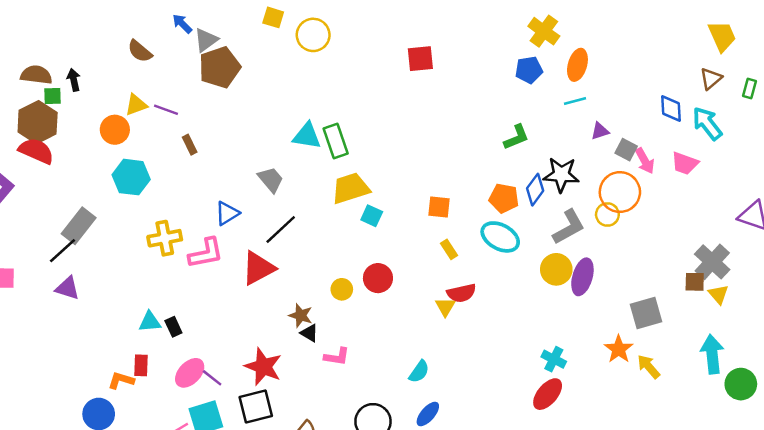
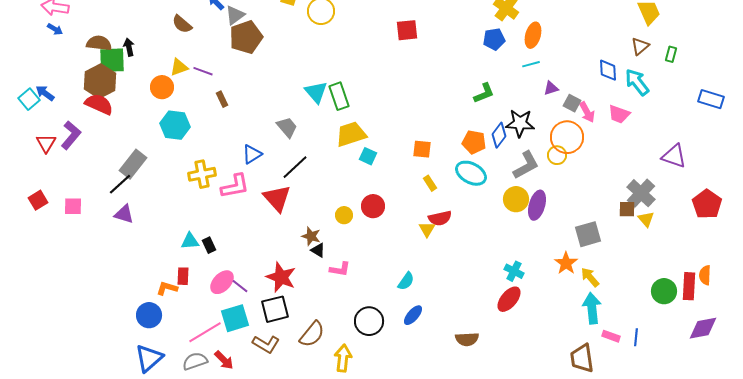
green square: (52, 96) -> (112, 60), size x1.8
cyan triangle: (307, 136) -> (316, 92), turned 40
red triangle: (258, 268) -> (277, 198), turned -44
cyan arrow: (712, 354) -> (592, 308), moved

